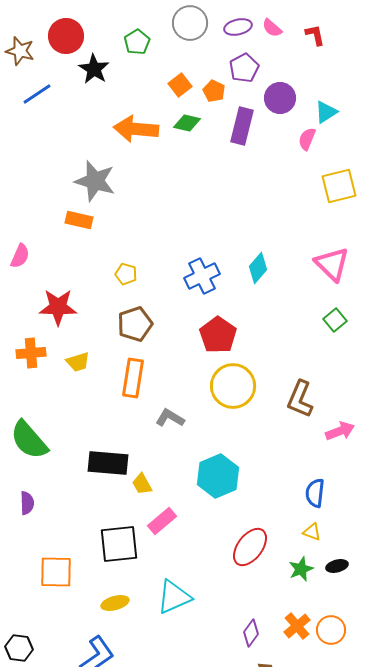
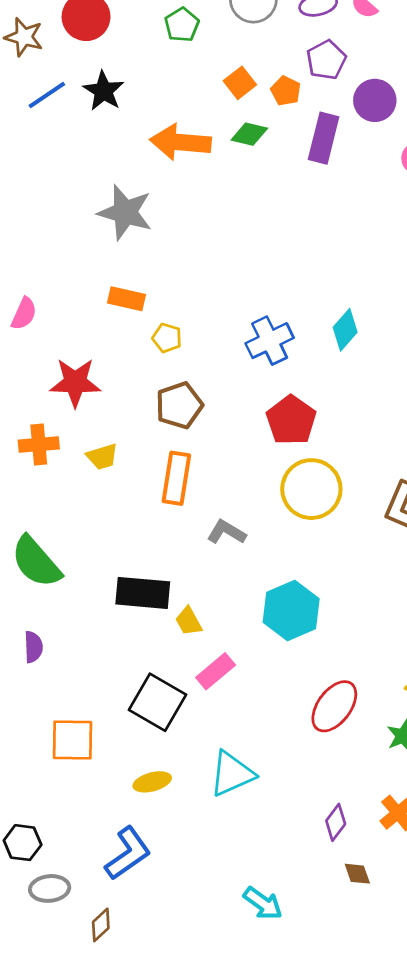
black star: (94, 69) -> (104, 91), moved
orange rectangle: (79, 220) -> (127, 299), moved
black square: (119, 544) -> (158, 702), turned 36

